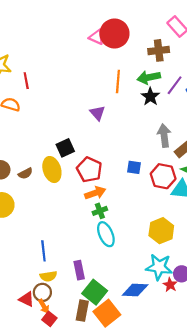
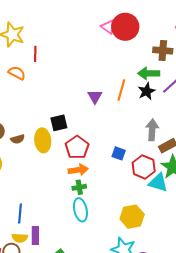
orange line: (118, 81) -> (121, 90), moved
purple rectangle: (79, 270) -> (35, 236), moved

